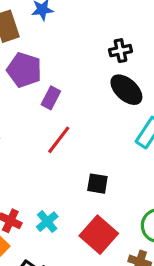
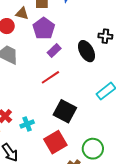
black ellipse: (126, 90) -> (87, 51), moved
black square: (97, 184) -> (65, 111), size x1.6

